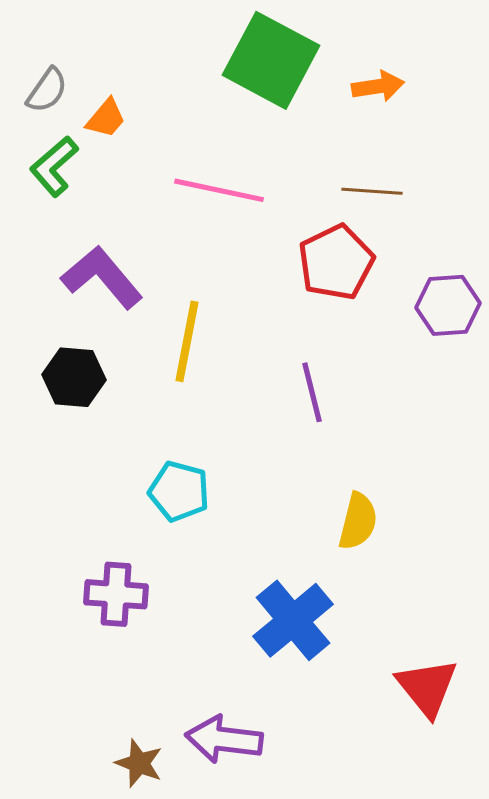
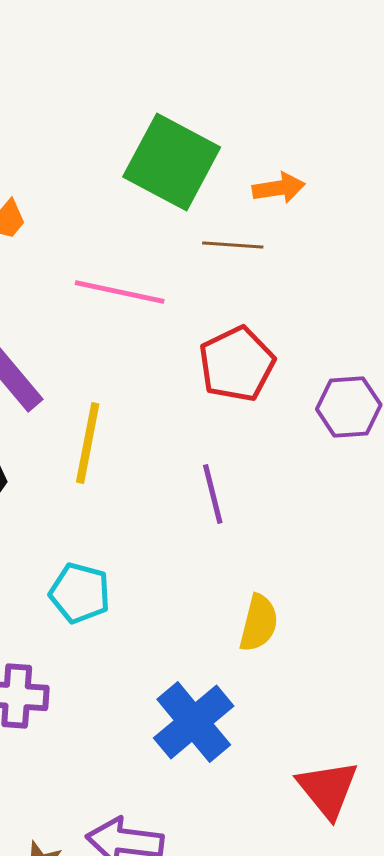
brown line: (372, 191) -> (233, 245), moved

